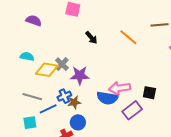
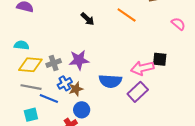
gray cross: (62, 64) -> (54, 63), moved, turned 32
yellow diamond: (47, 70) -> (30, 65), moved
pink arrow: (119, 88) -> (142, 68), moved
black square: (149, 93) -> (160, 59), moved
blue line: (48, 109) -> (49, 98), turned 54

